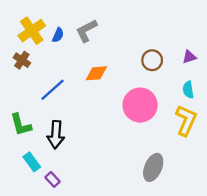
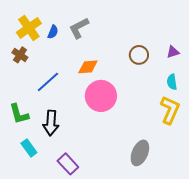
pink circle: (140, 105) -> (101, 96), moved
purple rectangle: (53, 179) -> (68, 164), moved, size x1.5

